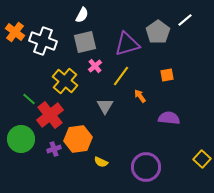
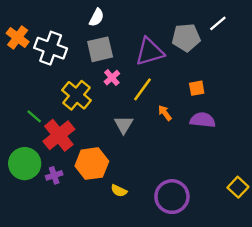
gray pentagon: (158, 32) -> (186, 38), turned 30
purple semicircle: (169, 118) -> (203, 120), moved
purple cross: (54, 149) -> (54, 175), moved

